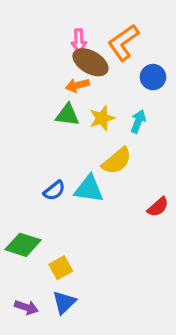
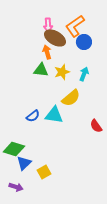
blue circle: (153, 77) -> (84, 42), moved
orange arrow: (77, 85) -> (47, 52), turned 88
red semicircle: (158, 207) -> (96, 126), turned 96
yellow square: (61, 268) -> (44, 172), moved
blue triangle: (64, 302) -> (24, 163), moved

